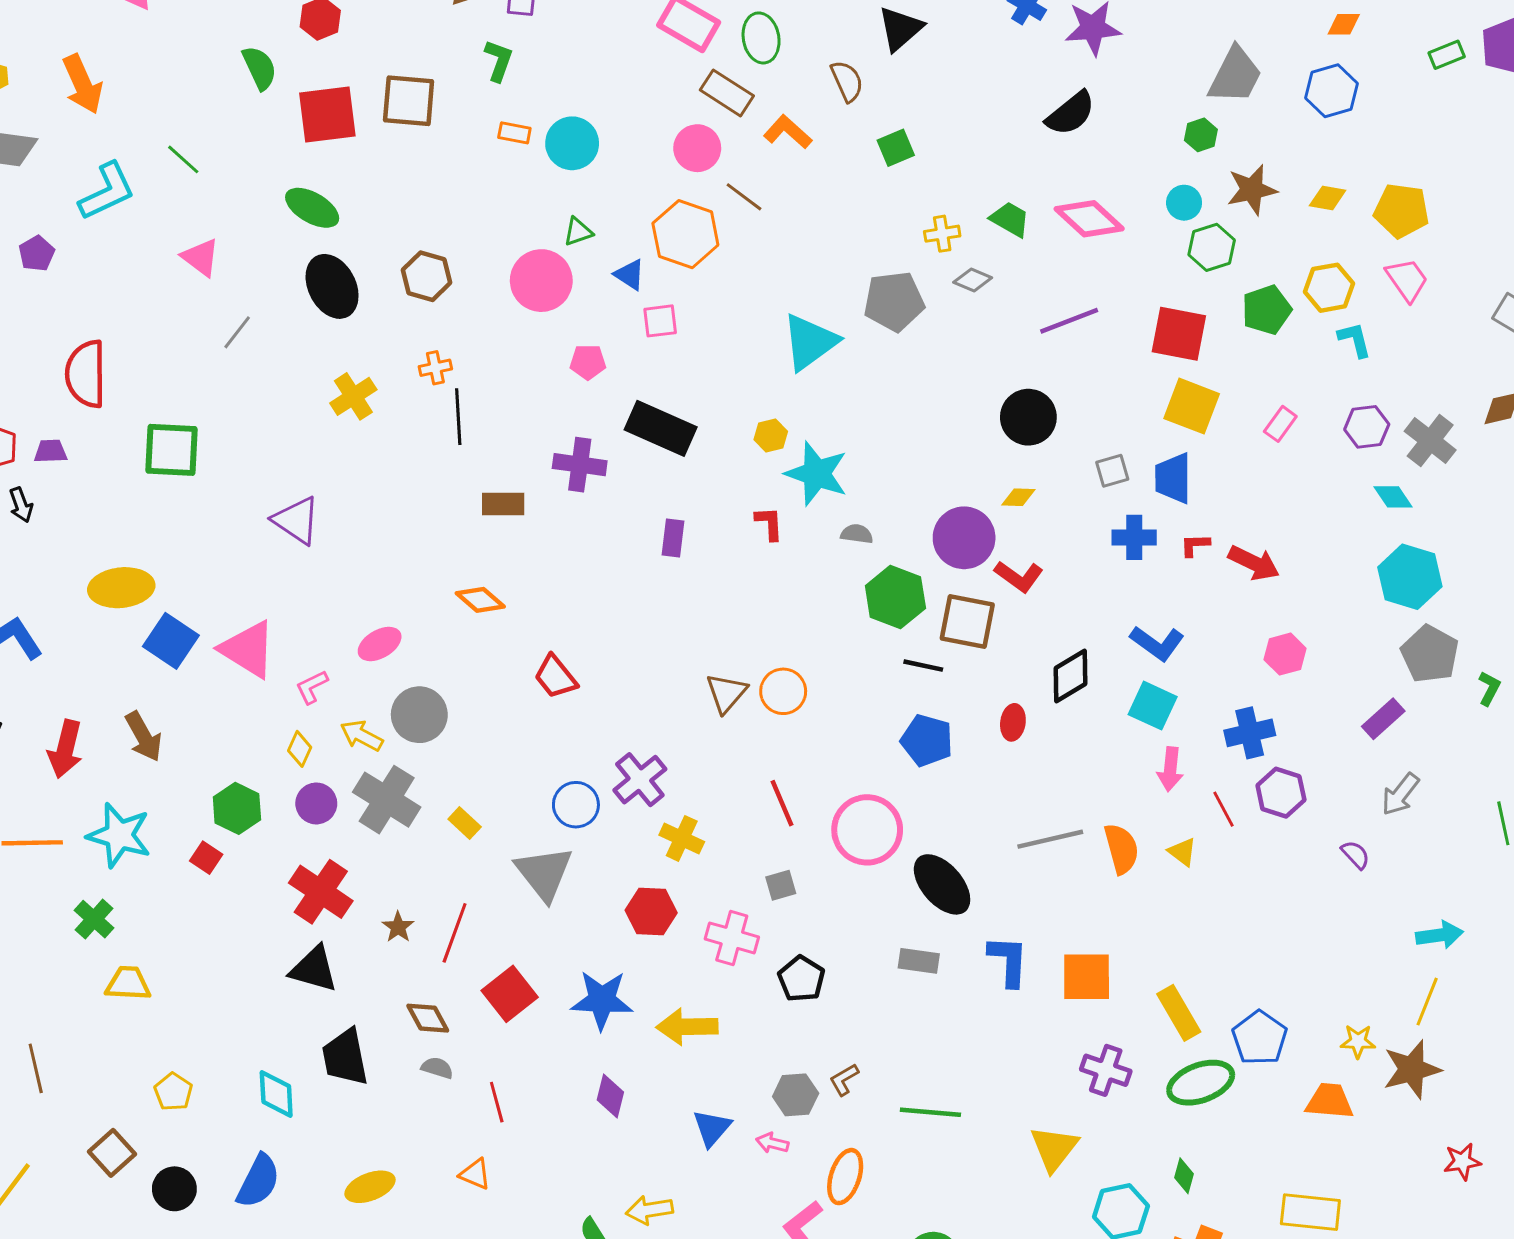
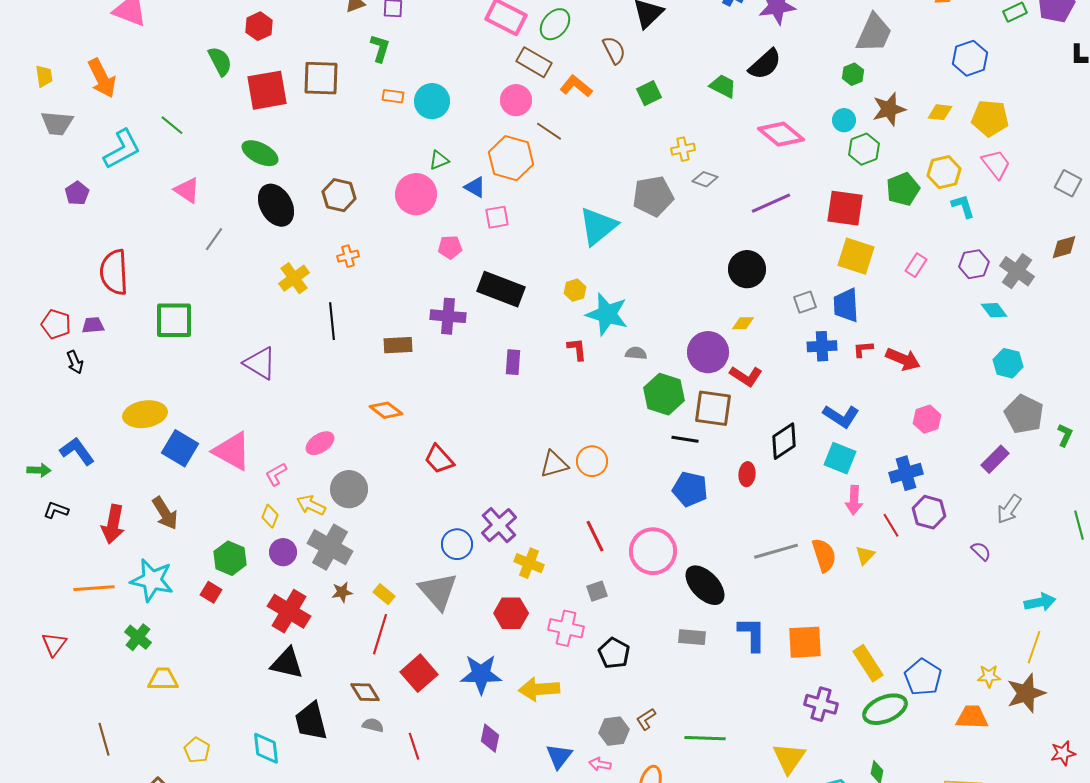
green ellipse: (761, 38) -> (555, 24), turned 52
blue hexagon: (1331, 91) -> (970, 58), moved
green trapezoid: (1010, 219) -> (723, 86), moved
black line: (458, 417) -> (332, 321), moved
cyan hexagon: (1410, 577) -> (1008, 363), size x0.7
brown triangle: (726, 693) -> (554, 464), turned 36
yellow rectangle: (465, 823) -> (384, 594), moved
yellow triangle: (1182, 852) -> (865, 555), turned 40
brown star: (398, 927) -> (342, 592), moved, turned 30

